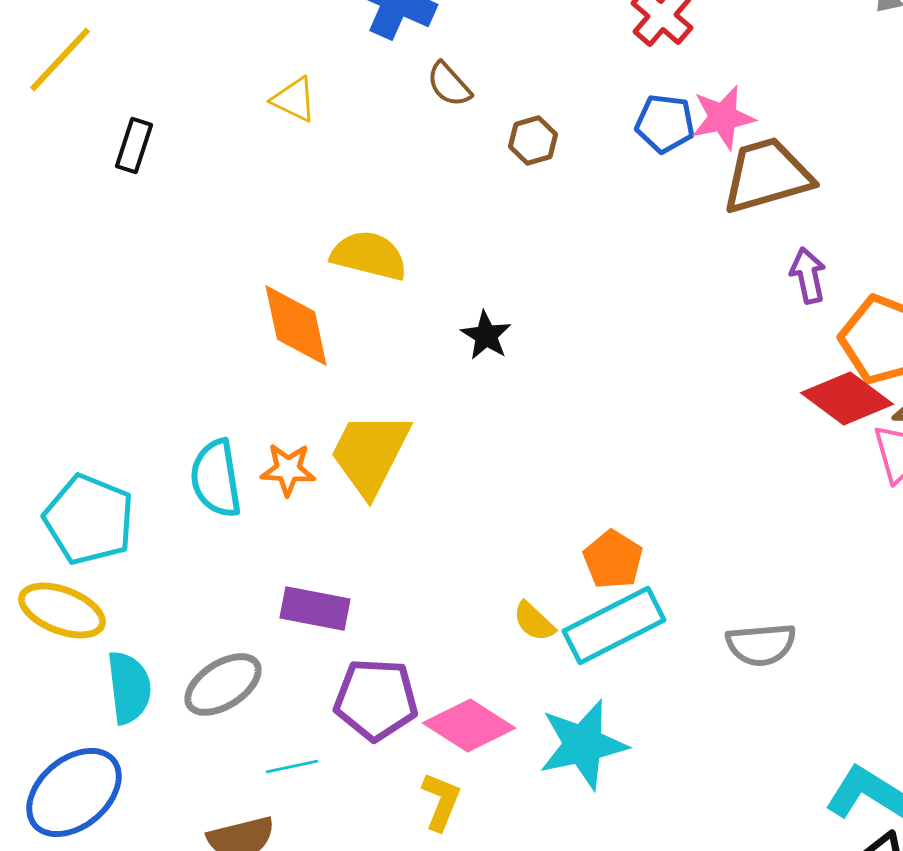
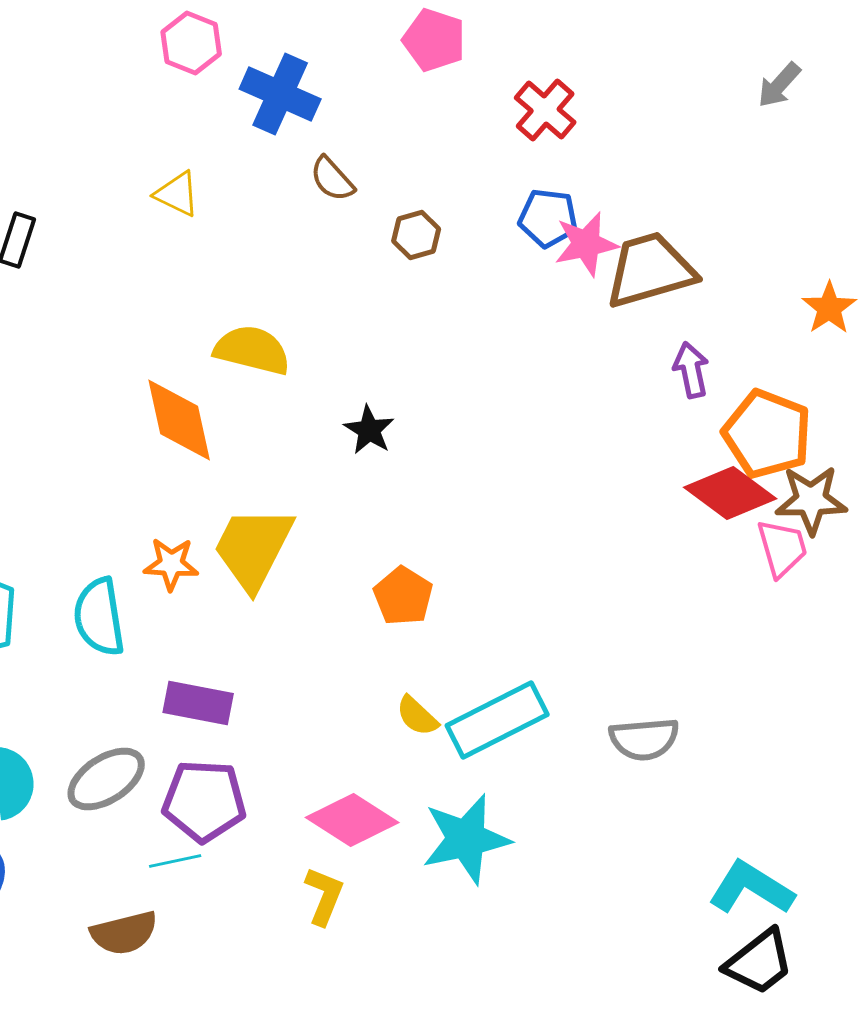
pink star: (723, 117) -> (586, 244), moved
cyan semicircle: (216, 478) -> (99, 617), moved
orange pentagon: (613, 559) -> (403, 596), moved
purple pentagon: (376, 699) -> (204, 801), moved

